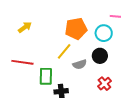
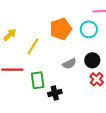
yellow line: (64, 51) -> (33, 46), moved
black circle: (100, 56) -> (92, 60), moved

